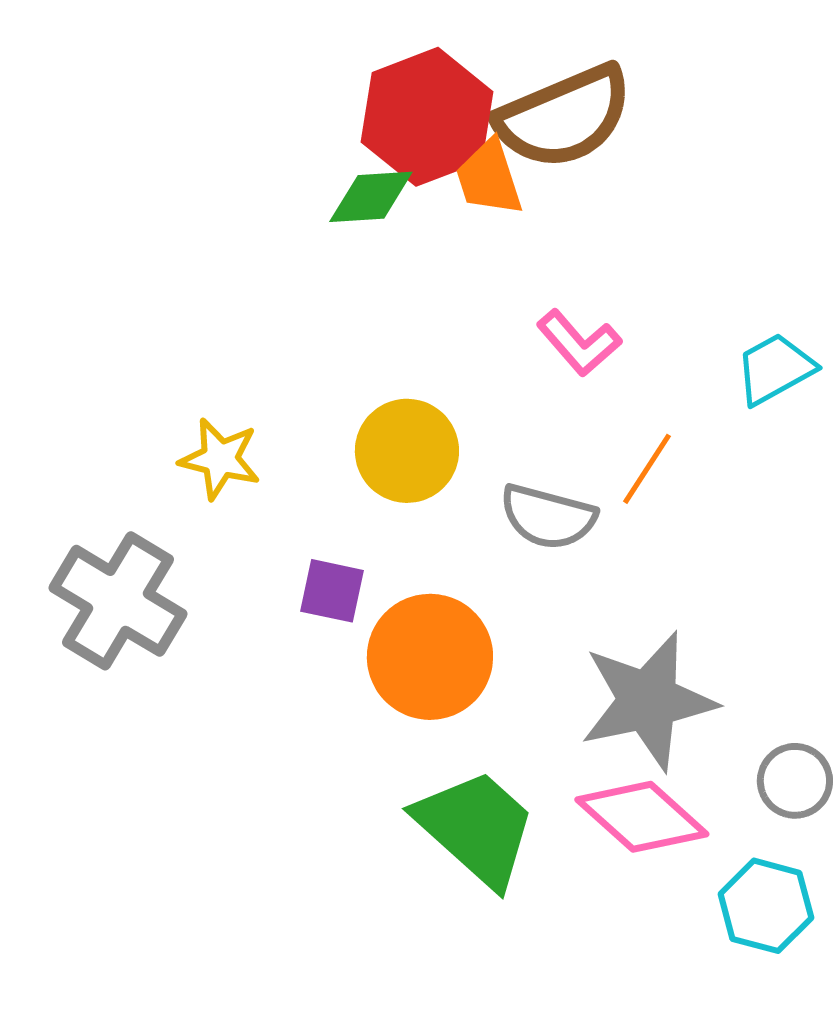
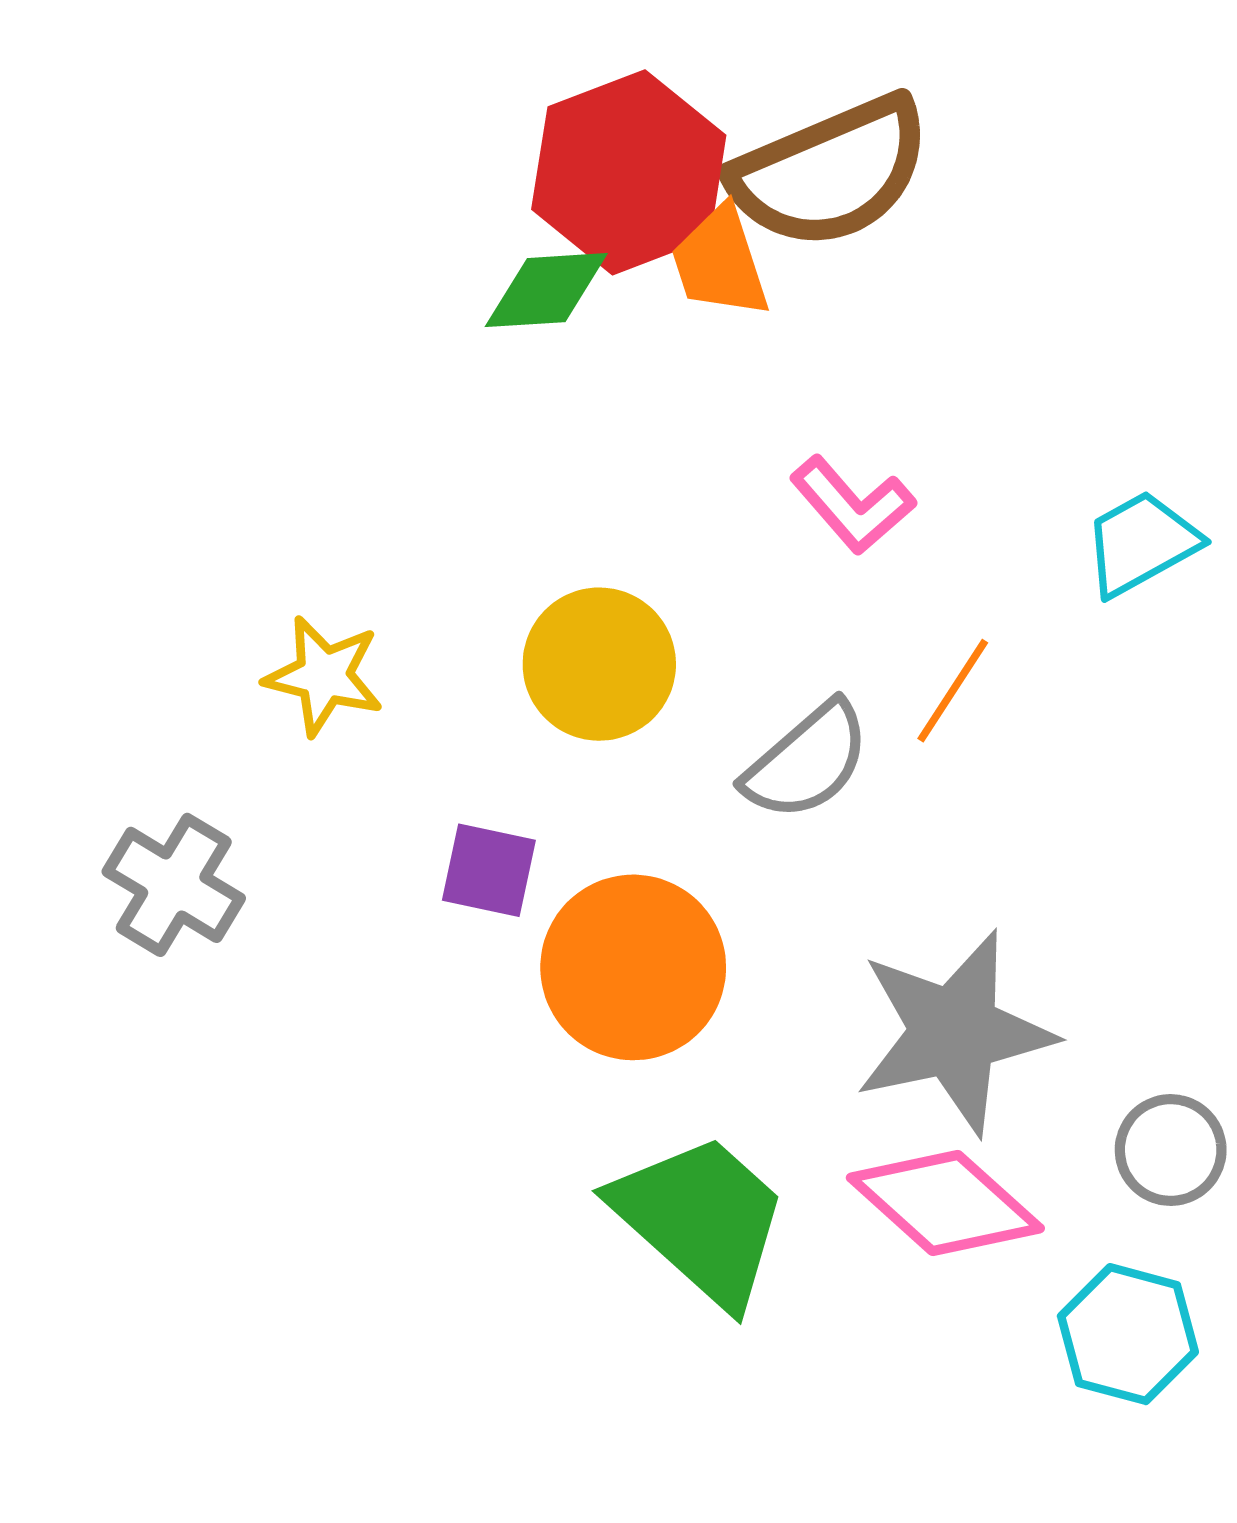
gray semicircle: (548, 517) -> (807, 761), turned -56
gray cross: (118, 601) -> (174, 885), size x0.7

